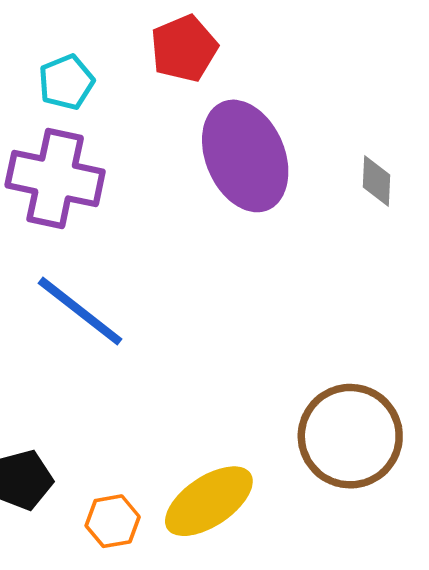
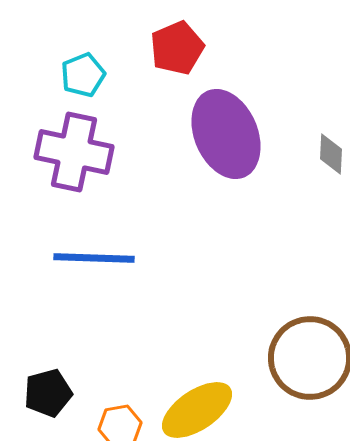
blue line: (80, 311) -> (94, 258), turned -36

